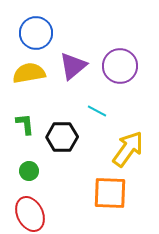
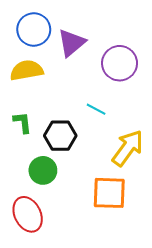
purple triangle: (73, 66) -> (72, 43), moved
green circle: (29, 171) -> (43, 170), moved, size x1.4

